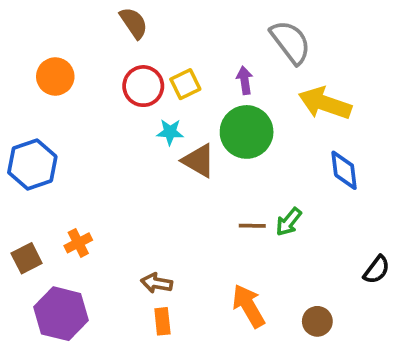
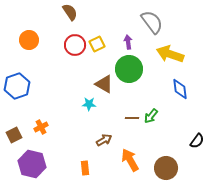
cyan star: (170, 132) -> (89, 104), moved
brown arrow: (157, 283) -> (104, 140), moved, turned 140
brown circle: (317, 321) -> (166, 168), size x1.5

